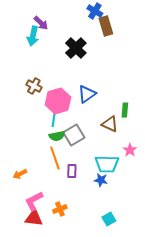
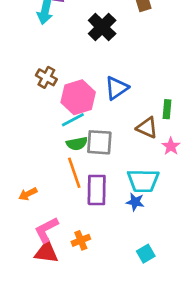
cyan line: (54, 118) -> (73, 120), turned 54
gray square: (74, 135) -> (99, 142), turned 35
pink star: (130, 150) -> (171, 146), moved
purple rectangle: (72, 171) -> (97, 190), size x1.6

